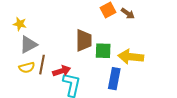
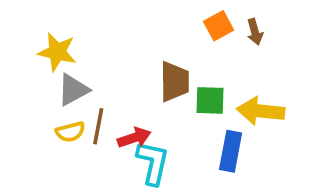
brown arrow: (128, 13) -> (255, 32), turned 40
yellow star: (20, 24) -> (57, 52), size x1.5

